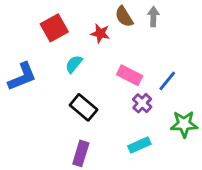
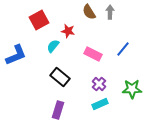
red star: (100, 33) -> (68, 31), moved
blue line: (167, 81) -> (123, 49), moved
purple cross: (142, 103) -> (99, 84), moved

